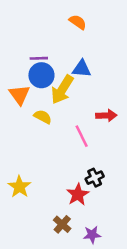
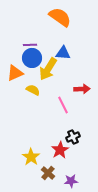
orange semicircle: (78, 22) -> (60, 17), size x1.6
orange triangle: (19, 95) -> (15, 73), turned 42
yellow star: (19, 187) -> (31, 157), moved

